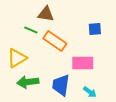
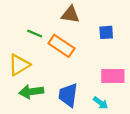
brown triangle: (46, 14) -> (70, 15), moved
pink rectangle: (83, 63) -> (113, 76), moved

